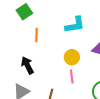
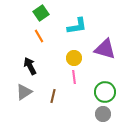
green square: (24, 12) -> (41, 13), moved
orange line: (36, 35) -> (39, 36), turned -32

